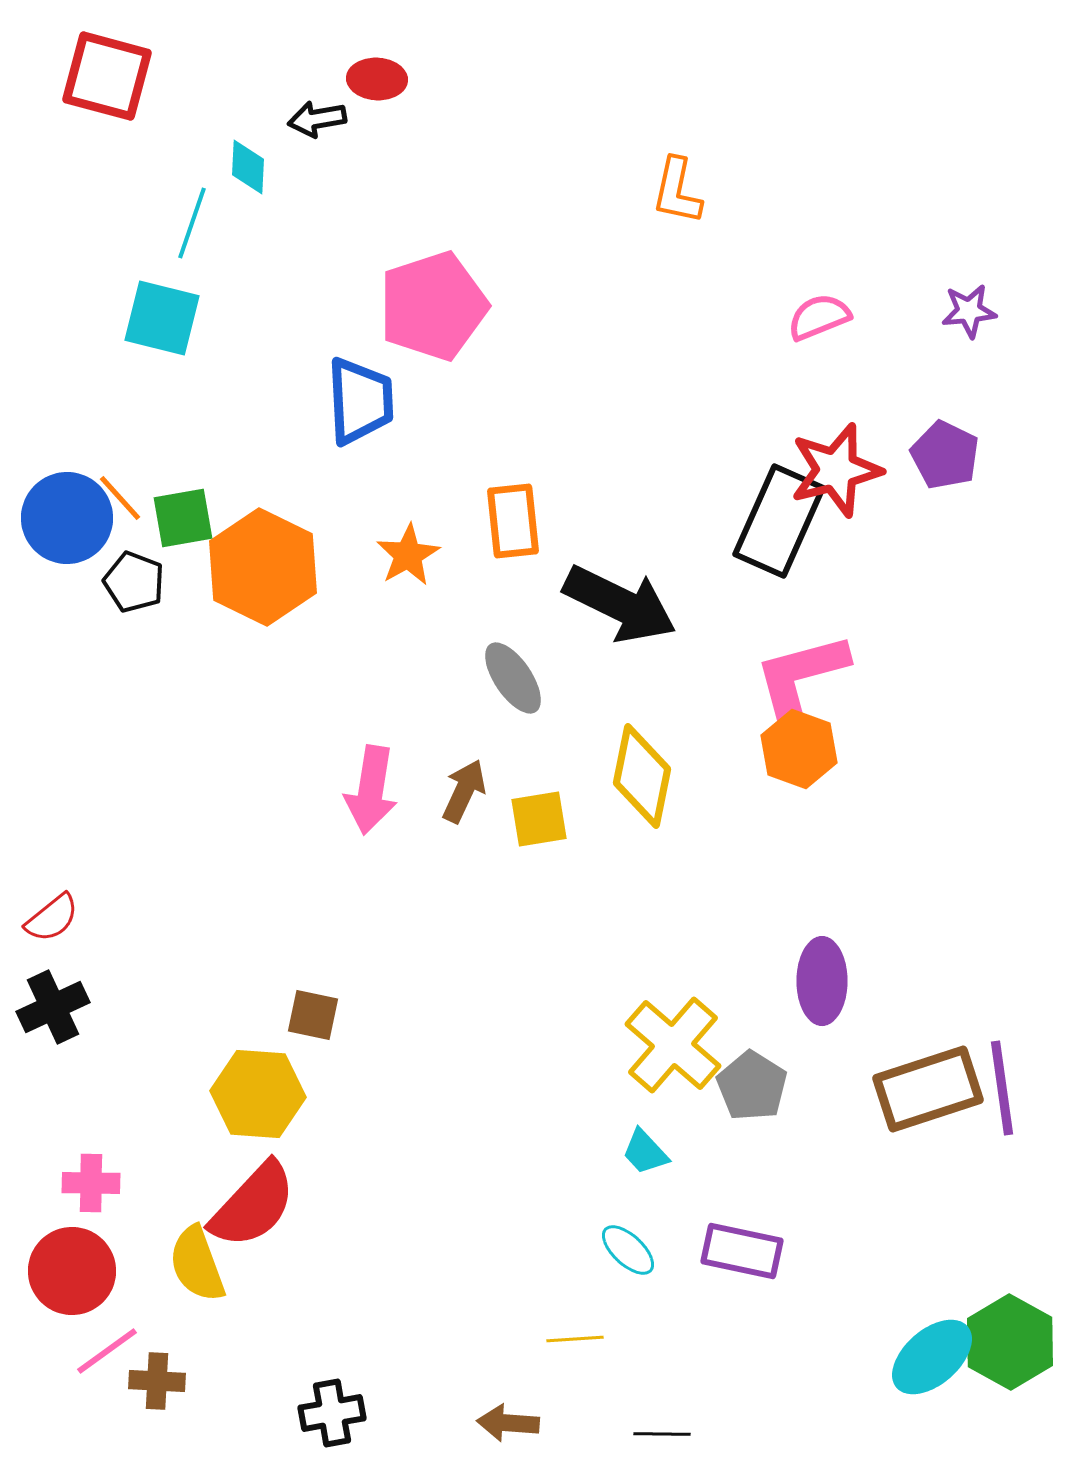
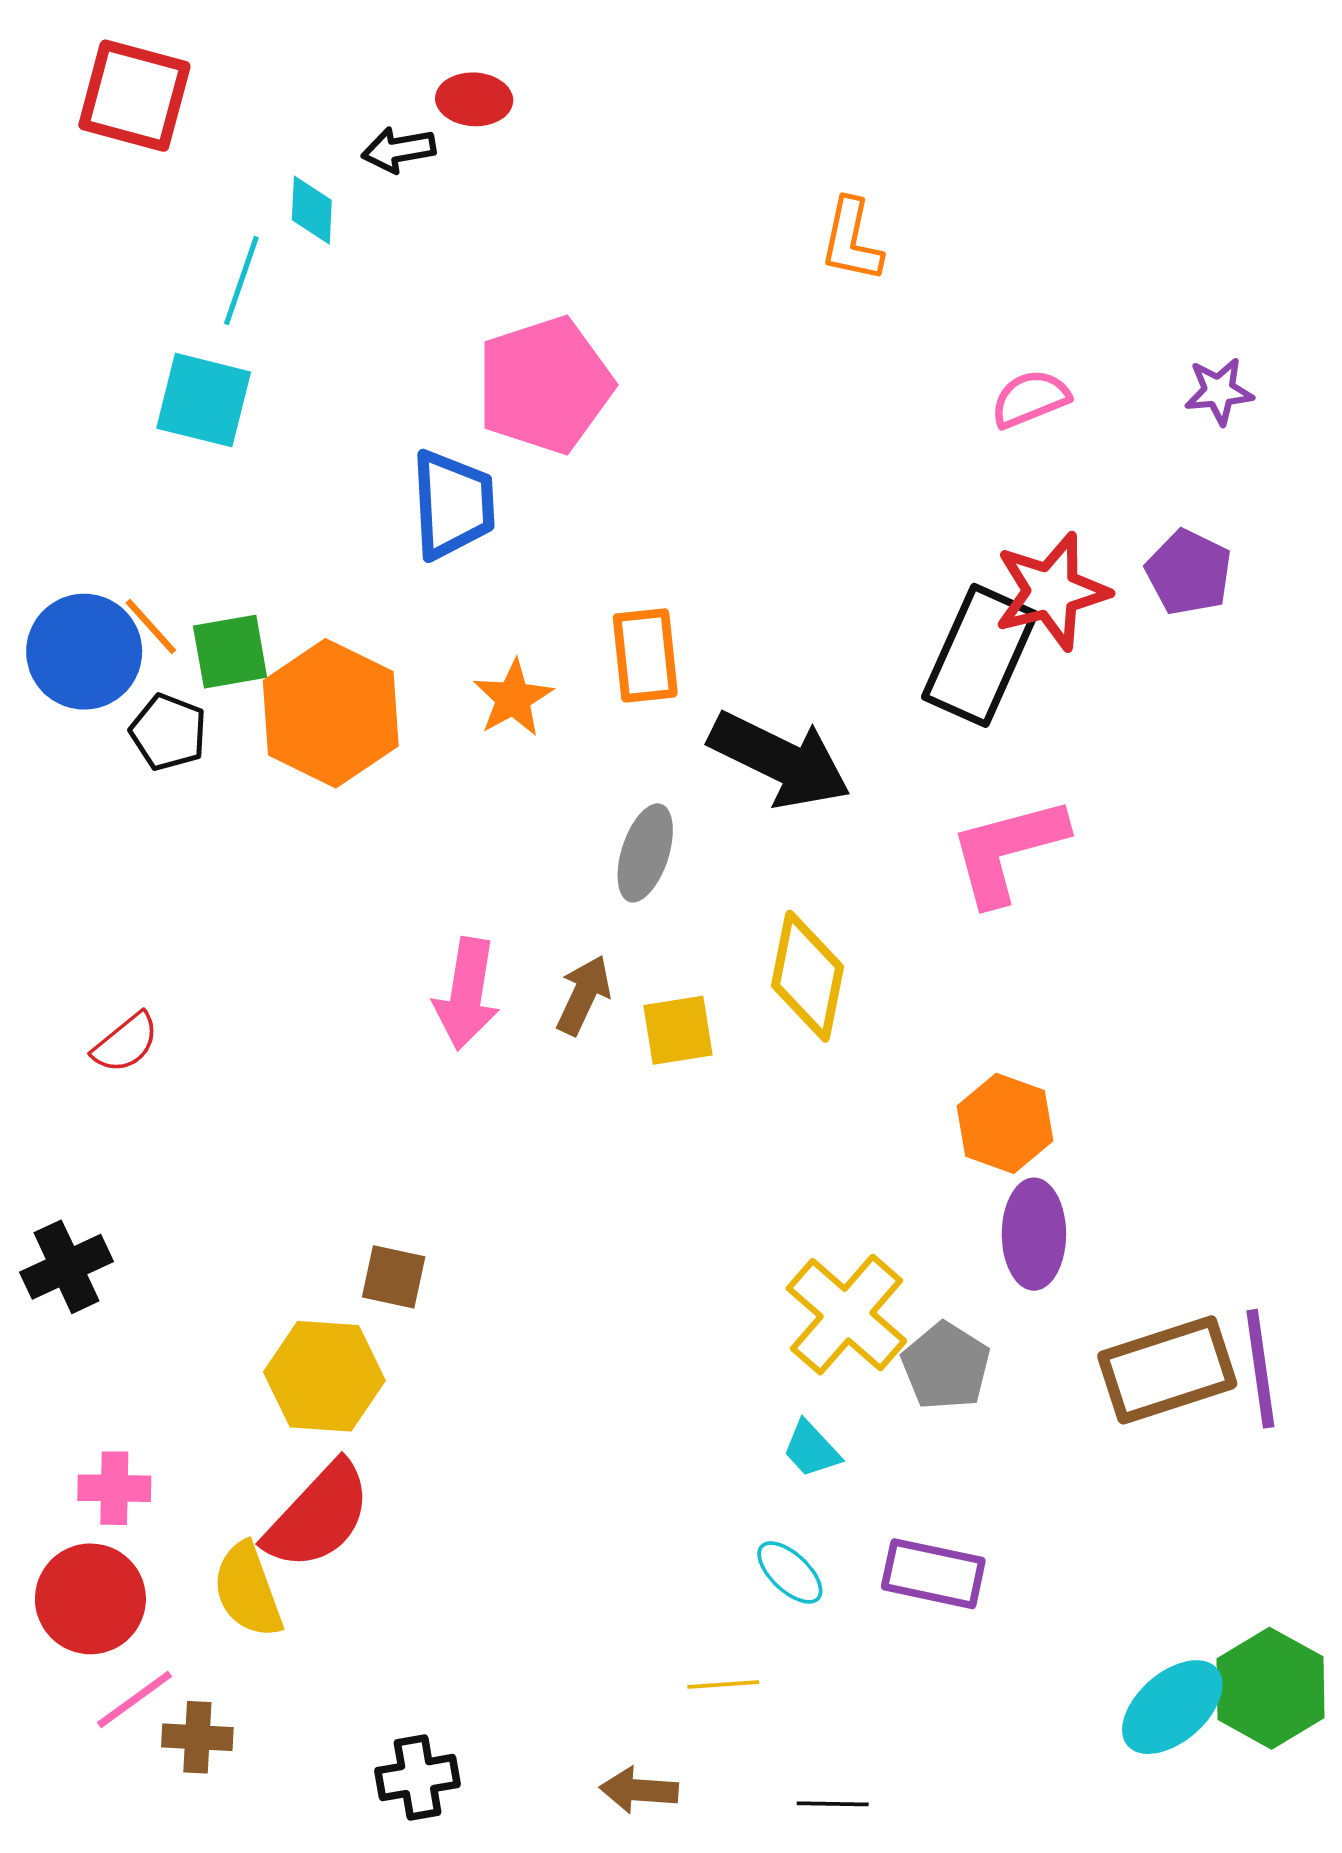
gray ellipse: (513, 678) -> (645, 853), turned 52
orange hexagon: (799, 749) -> (1005, 1123), moved
red semicircle: (52, 918) -> (126, 1043), moved

